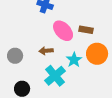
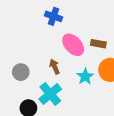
brown arrow: (46, 51) -> (55, 67), turned 72
cyan cross: (55, 76) -> (50, 94), moved

